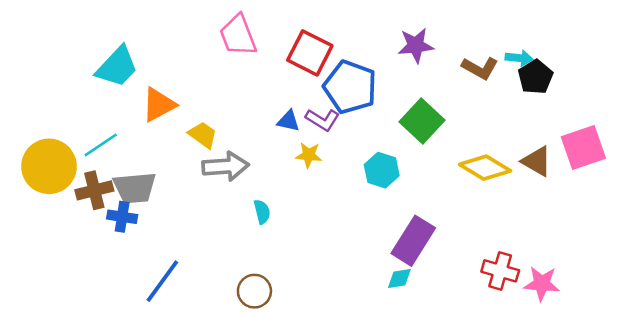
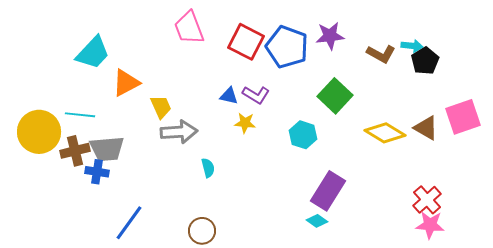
blue pentagon: (350, 87) -> (287, 47), moved
yellow trapezoid: (203, 135) -> (161, 107), turned 30
cyan line: (101, 145) -> (80, 115), turned 40
red cross: (500, 271) -> (427, 200), moved, turned 32
cyan diamond: (399, 279) -> (317, 221), turned 45

